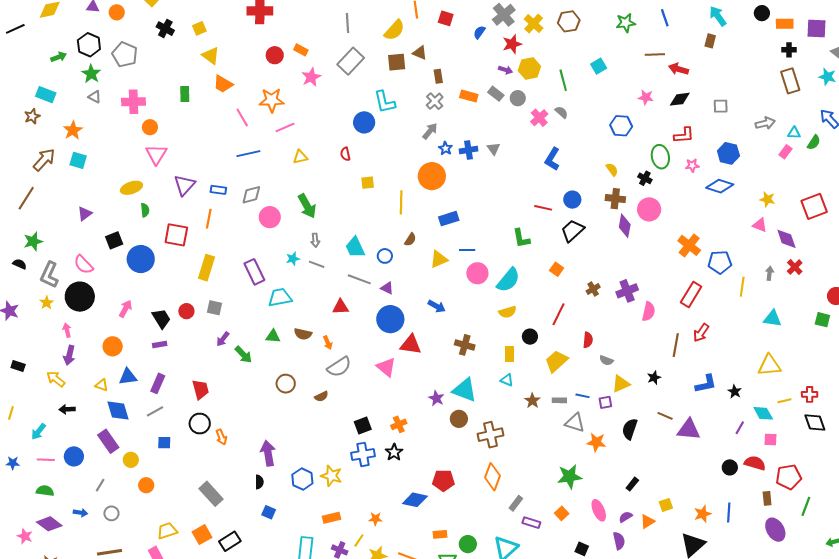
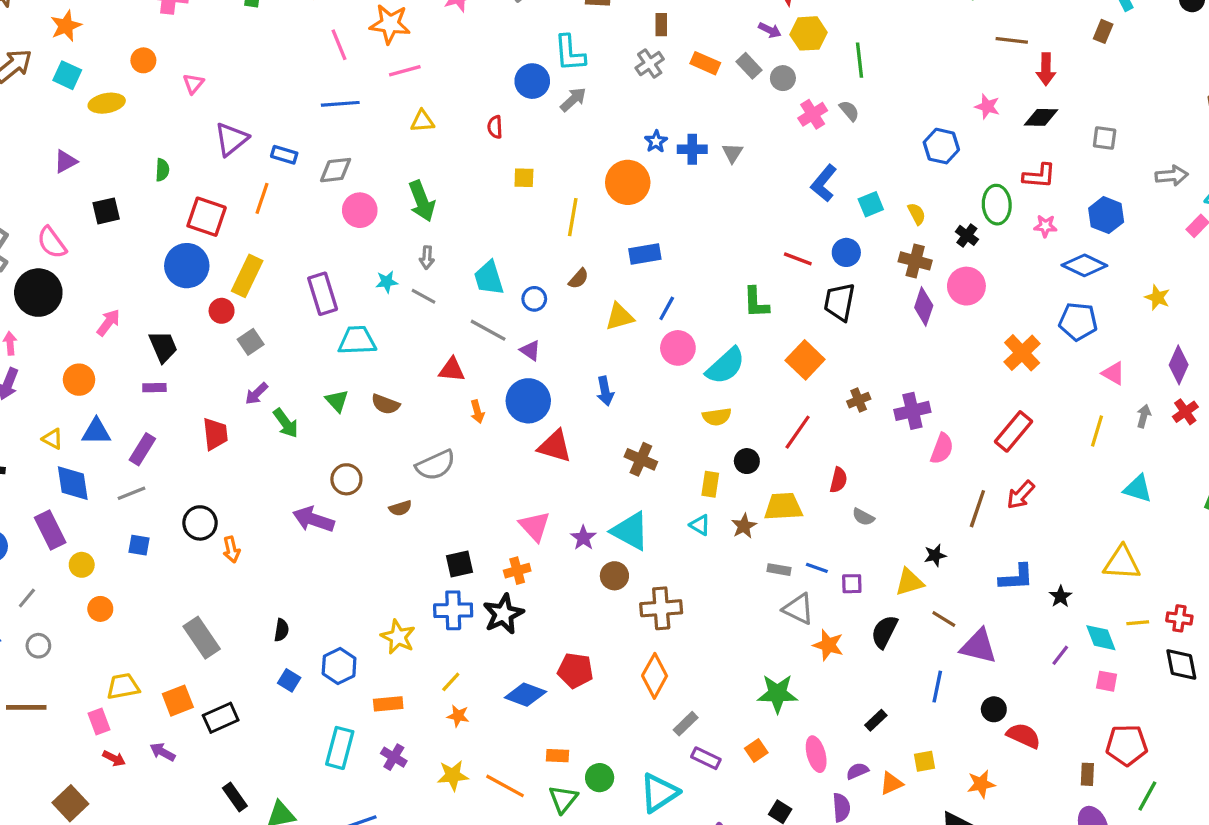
cyan square: (599, 66) -> (871, 204), moved
red arrow: (679, 69) -> (1046, 69), turned -114
orange circle: (150, 127) -> (143, 60), moved
gray arrow: (430, 131) -> (573, 100), moved
pink triangle: (156, 154) -> (193, 84), size x0.6
yellow ellipse: (131, 188) -> (107, 103), moved
pink triangle: (760, 225) -> (1113, 373), moved
black trapezoid: (573, 231) -> (839, 302), turned -45
purple diamond: (786, 239) -> (1179, 365), turned 35
blue line: (467, 250) -> (667, 308), turned -70
blue circle: (141, 259) -> (187, 266), moved
blue pentagon: (720, 262) -> (1078, 322), moved
orange square: (557, 269) -> (805, 360), size x1.6
blue arrow: (437, 306) -> (605, 391), turned 42
gray square: (215, 308) -> (251, 342), turned 35
red circle: (186, 311) -> (222, 311), moved
green triangle: (273, 336) -> (337, 401), turned 35
orange arrow: (328, 343) -> (477, 412), moved
yellow trapezoid: (556, 361) -> (783, 507), turned 30
pink triangle: (386, 367) -> (535, 526), moved
yellow triangle: (621, 384) -> (909, 582), moved
red trapezoid: (201, 390) -> (215, 434), moved
brown star: (532, 401) -> (744, 526), moved
black star: (394, 452) -> (503, 614), size x1.4
purple arrow: (268, 453) -> (313, 519), moved, turned -70
red semicircle: (755, 463) -> (1024, 736), moved
black circle: (730, 467) -> (994, 709), moved
blue hexagon: (302, 479) -> (339, 666), moved
blue line: (729, 512) -> (937, 687), moved
yellow line: (359, 540) -> (451, 682), moved

